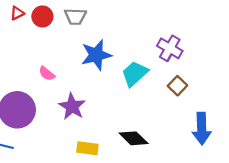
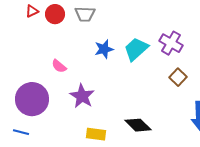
blue star: (96, 55) -> (104, 49), size x0.7
cyan trapezoid: (135, 74) -> (136, 49), moved

